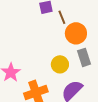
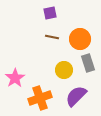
brown line: (62, 17) -> (52, 37), moved, turned -56

